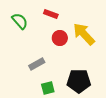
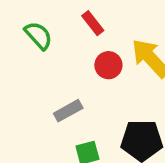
red rectangle: (51, 14) -> (93, 23), turned 32

